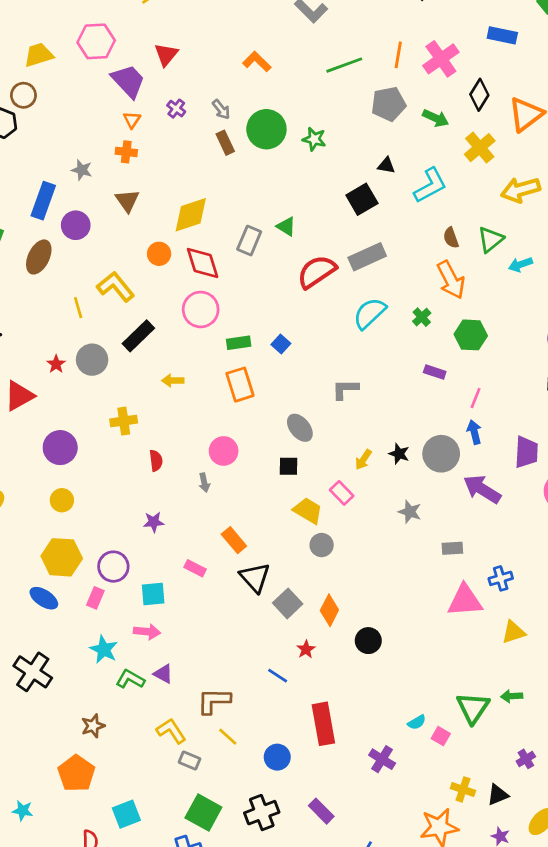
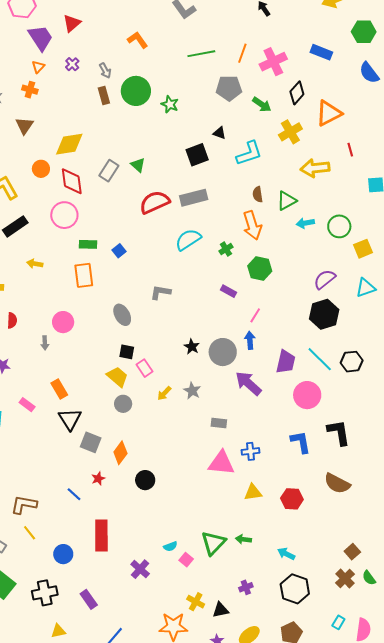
yellow arrow: (363, 460) -> (164, 393), moved
black square: (288, 466) -> (127, 352), moved
gray square: (288, 603) -> (91, 442), turned -35

